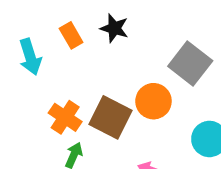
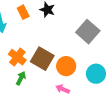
orange circle: (153, 101) -> (66, 66), moved

